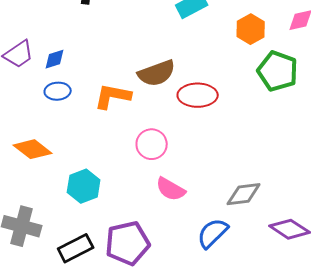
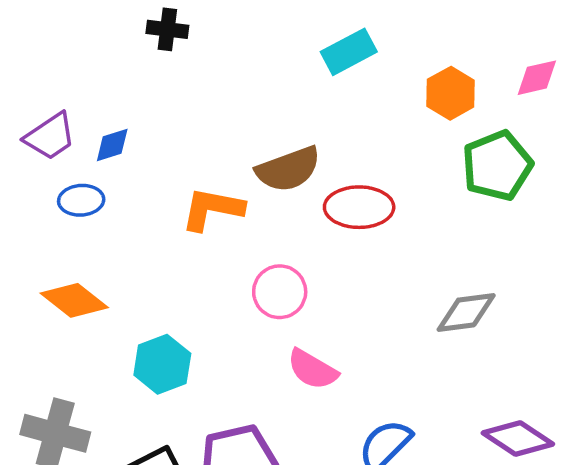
green pentagon: (278, 71) -> (497, 166), turned 30
blue ellipse: (58, 91) -> (81, 200), moved
gray diamond: (244, 194) -> (466, 312), moved

